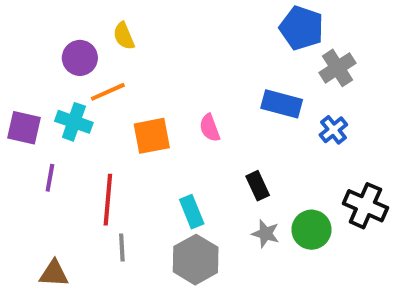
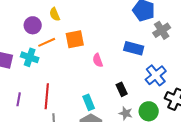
blue cross: (333, 130) -> (156, 75), moved, size x1.5
orange square: (152, 136) -> (75, 39), moved
purple line: (50, 178) -> (19, 99), moved

